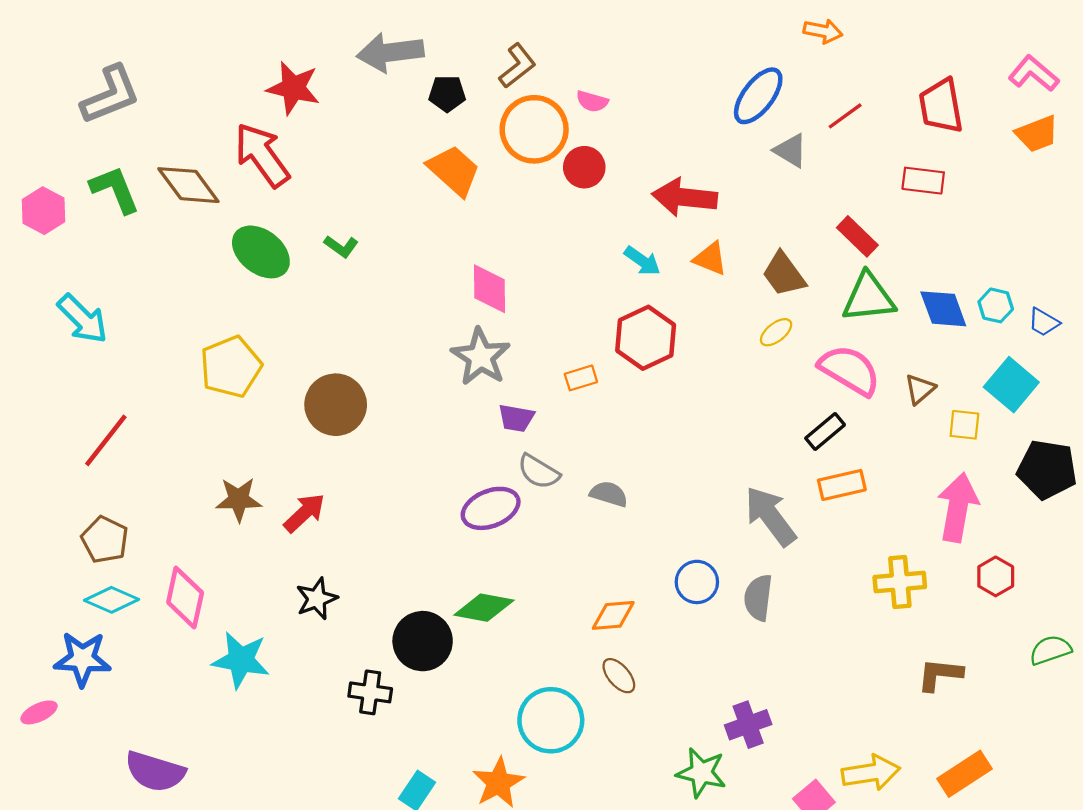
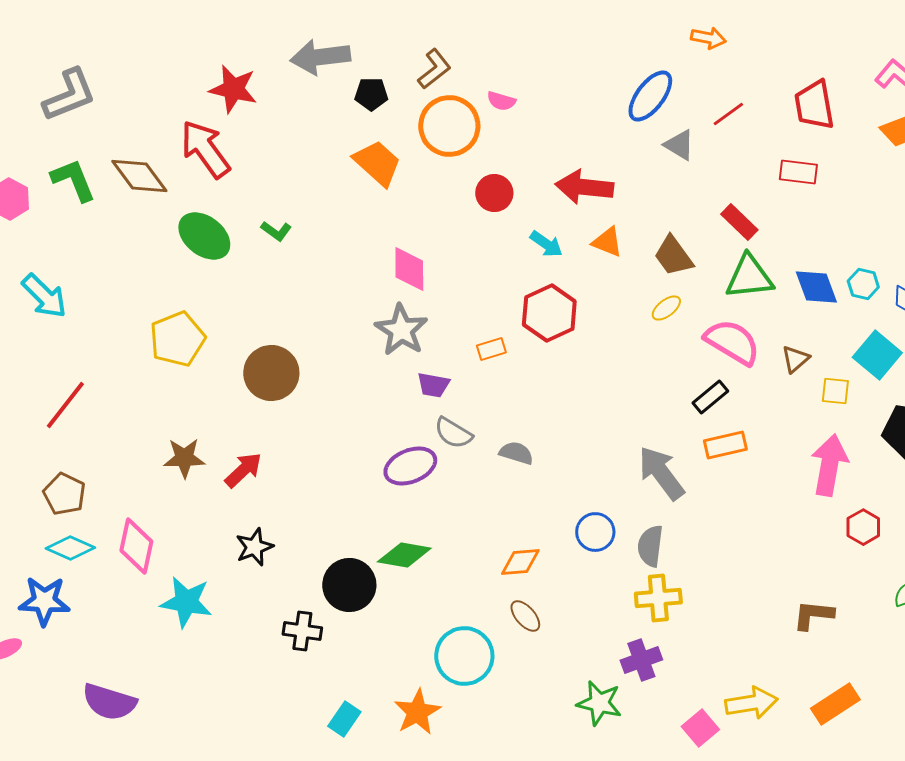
red circle: (584, 167) -> (494, 193), moved
yellow cross: (900, 582) -> (658, 598), moved

